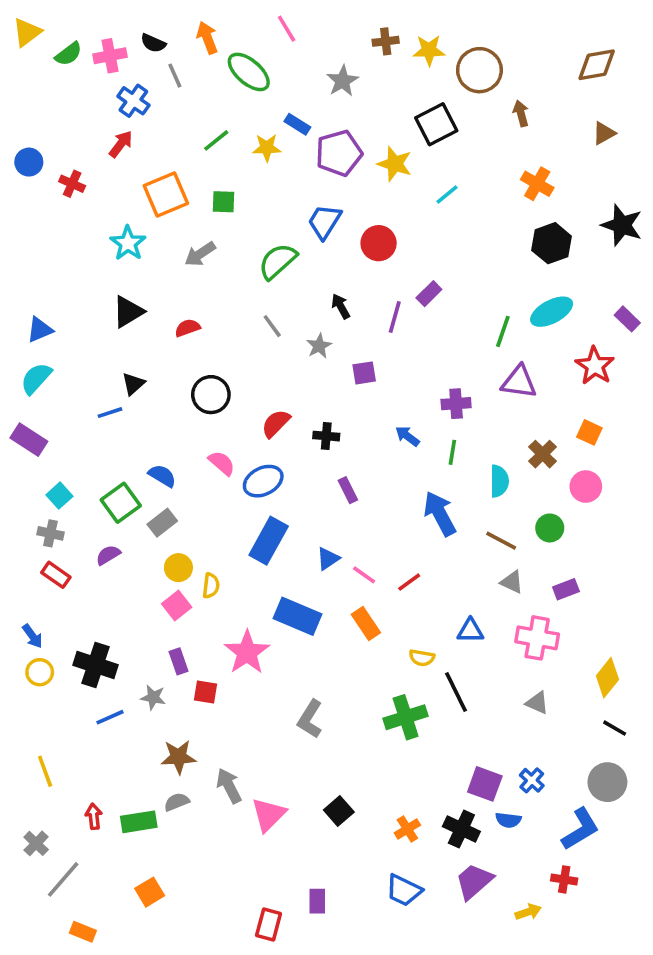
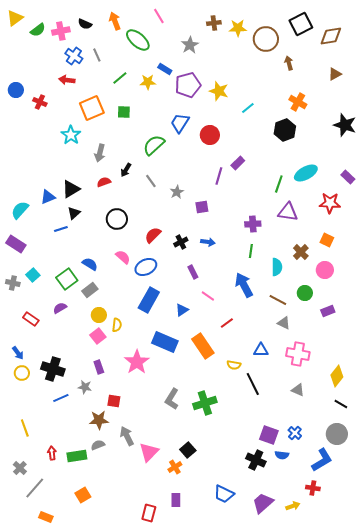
gray line: (175, 76) -> (97, 55), moved
black square: (436, 124) -> (301, 24), moved
red arrow: (121, 144) -> (67, 80), turned -119
black hexagon: (552, 243) -> (285, 130), moved
gray arrow: (200, 254) -> (100, 153), moved, turned -42
black arrow: (341, 306) -> (126, 170), moved, turned -120
black triangle: (128, 312) -> (71, 189), moved
blue triangle: (40, 330) -> (48, 197), moved
red star: (595, 366) -> (330, 203), turned -30
black cross: (326, 436) -> (181, 242), turned -32
blue arrow: (407, 436) -> (208, 242), moved, turned 152
gray cross: (50, 533) -> (13, 283), moved
pink line: (364, 575) -> (208, 296), moved
purple rectangle: (566, 589) -> (328, 311), moved
orange rectangle: (366, 624) -> (203, 346), size x1.4
red square: (205, 692) -> (114, 401), moved
green cross: (406, 717) -> (205, 403), moved
orange cross: (407, 829) -> (175, 467), moved
purple trapezoid: (474, 881) -> (263, 503), moved

